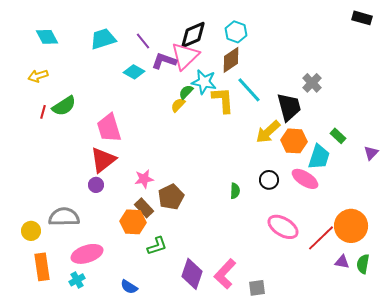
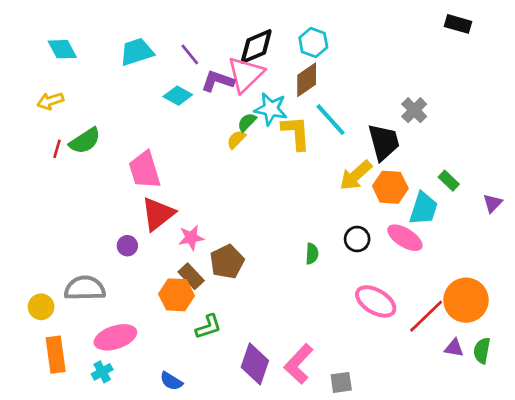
black rectangle: (362, 18) -> (458, 24), moved
red triangle: (103, 160) -> (158, 214), moved

